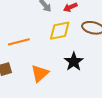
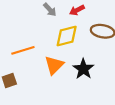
orange triangle: (40, 73) -> (54, 65), moved

